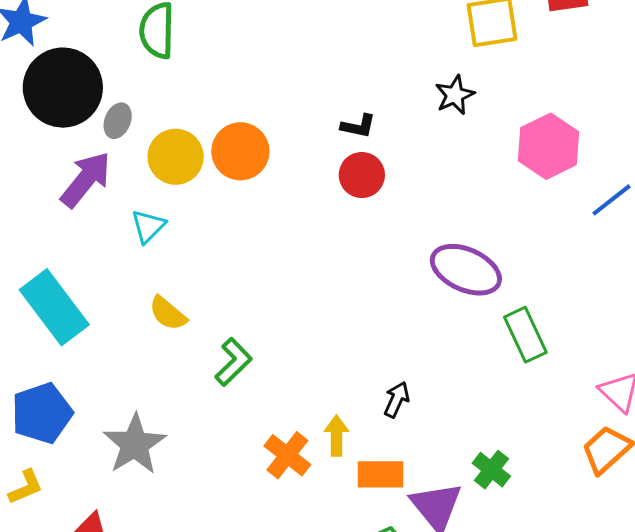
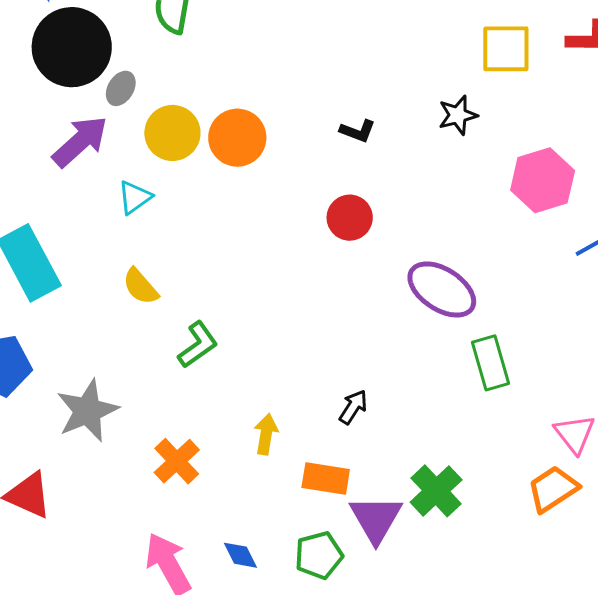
red circle: (362, 175) -> (350, 218), moved
yellow arrow: (336, 436) -> (266, 434), moved
orange cross: (287, 455) -> (177, 461), moved
green cross: (491, 470) -> (436, 491), size x1.4

